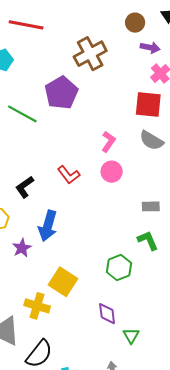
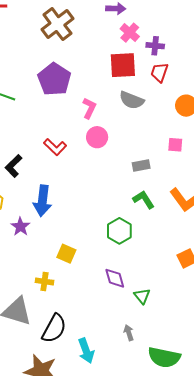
purple pentagon: (61, 93) -> (54, 79), moved
yellow square: (63, 282) -> (66, 254), size x0.7
yellow cross: (37, 306) -> (44, 281), size x0.7

